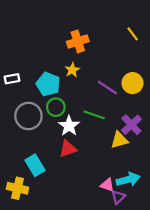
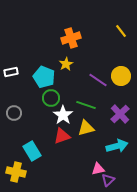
gray circle: (28, 116) -> (14, 113), moved, size x0.6
yellow triangle: (119, 140) -> (86, 128), moved
cyan arrow: (128, 180) -> (117, 146), moved
pink triangle: (107, 185) -> (98, 169), turned -32

